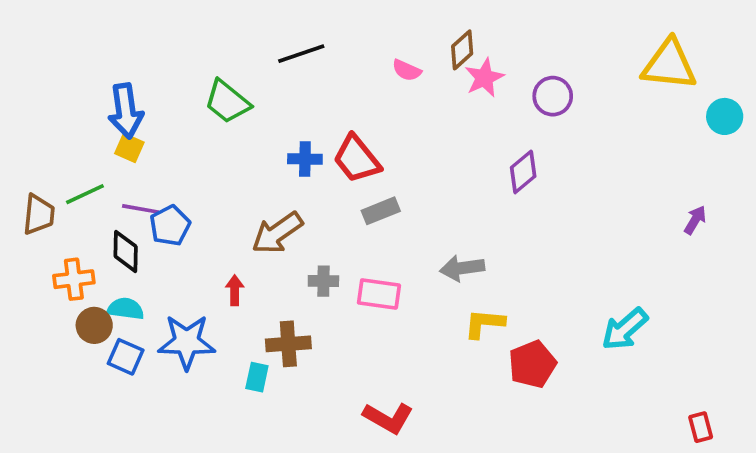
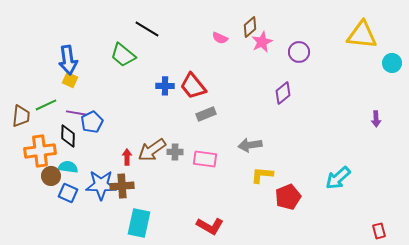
black line: (301, 54) -> (147, 29), moved, turned 50
purple arrow: (695, 220) -> (376, 119), turned 147
brown arrow: (277, 233) -> (152, 150), moved
orange cross: (74, 279) -> (40, 151), size x1.4
brown cross: (288, 344) -> (122, 186), moved
cyan rectangle: (257, 377) -> (139, 223), moved, size x1.8

